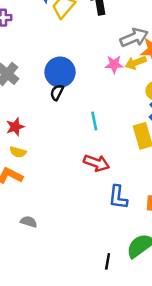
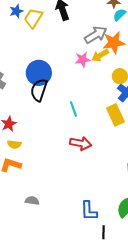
black semicircle: (57, 92) -> (39, 90), size x1.6
blue L-shape: (118, 197) -> (89, 211), moved
black line: (108, 261) -> (103, 232), moved

